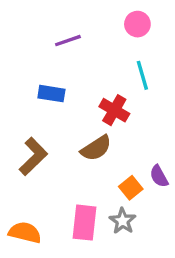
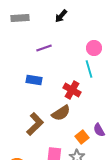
pink circle: (137, 24) -> (94, 48), moved
brown L-shape: (33, 156) -> (35, 124), moved

